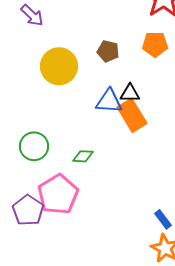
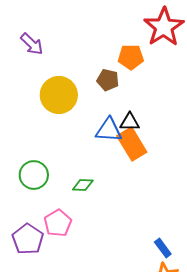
orange pentagon: (155, 44) -> (131, 57), moved
pink pentagon: (58, 194) -> (58, 223), size x0.7

